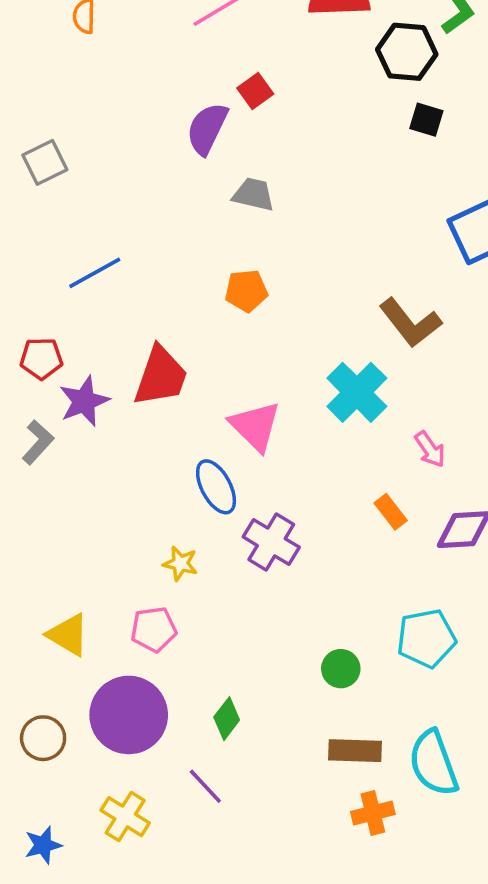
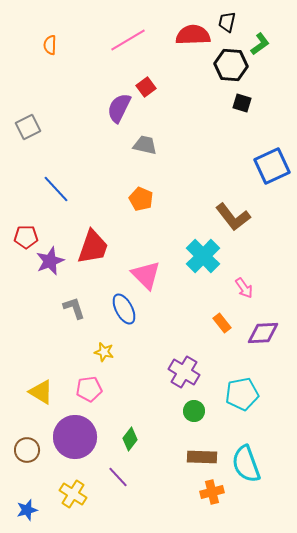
blue line: (95, 273) -> (56, 189), turned 76
orange pentagon: (246, 291) -> (141, 199), turned 30
gray L-shape: (38, 442) -> (74, 308), moved, turned -60
purple cross: (271, 542) -> (184, 372), moved

